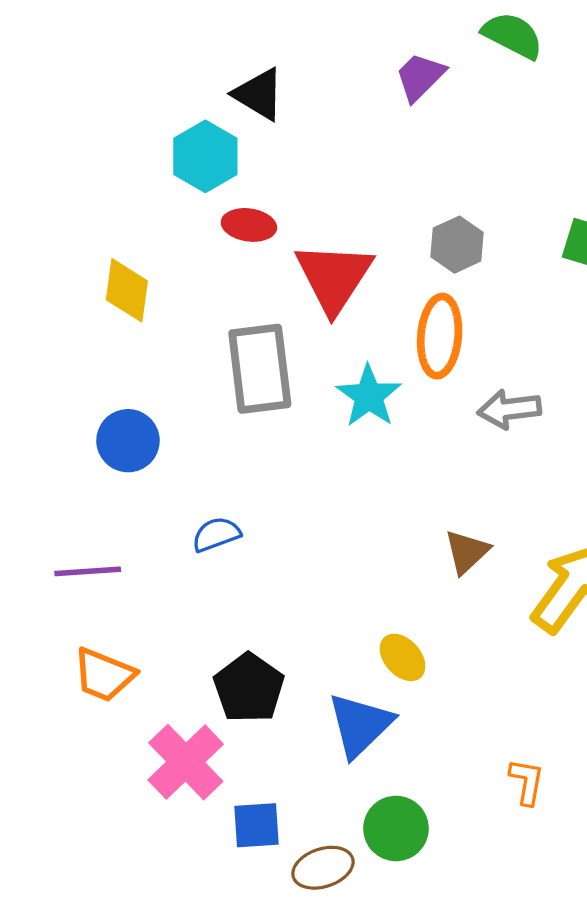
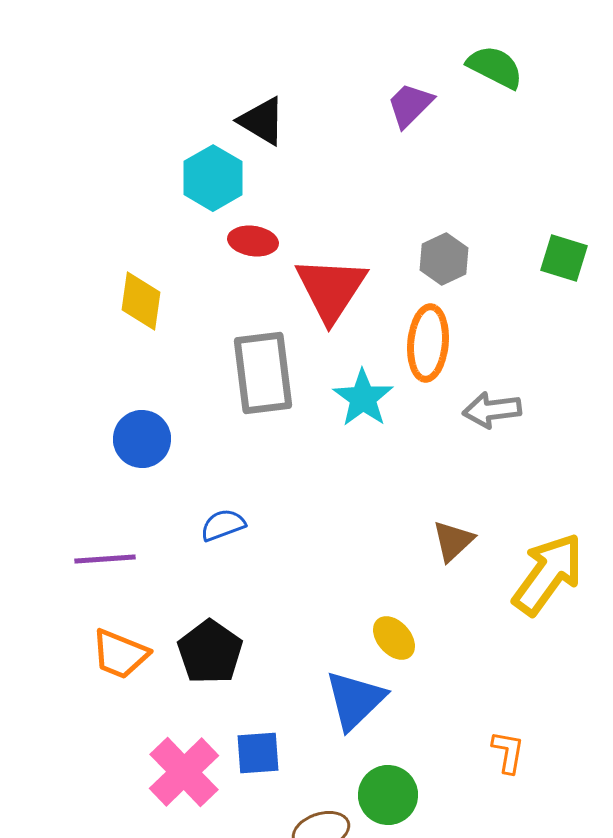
black pentagon: (249, 688) -> (210, 652), moved
pink cross: (186, 762) -> (184, 772), moved
blue square: (257, 825) -> (258, 753), moved

